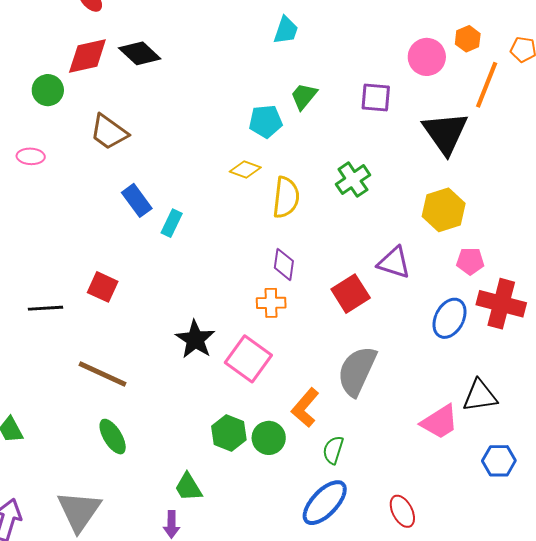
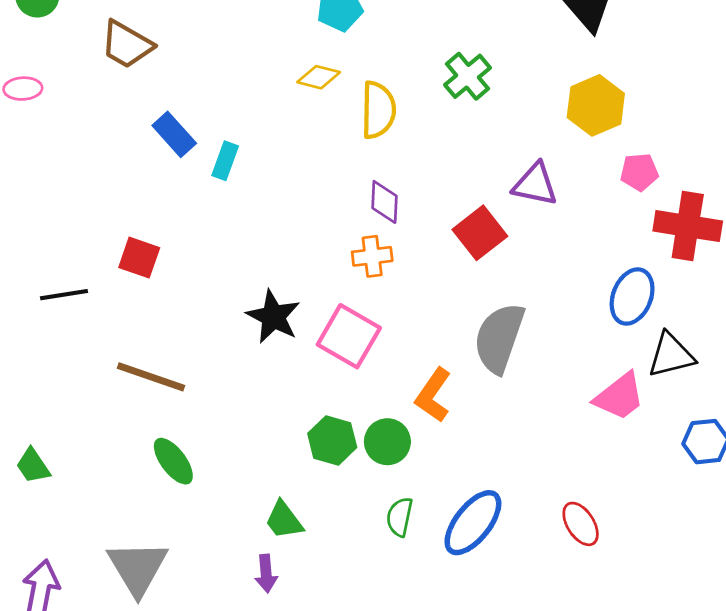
blue ellipse: (450, 318) -> (632, 297), moved
green semicircle: (333, 450) -> (400, 517), moved

